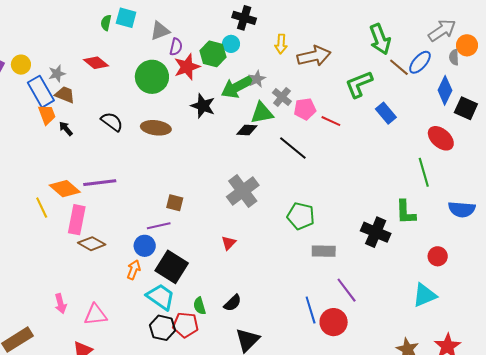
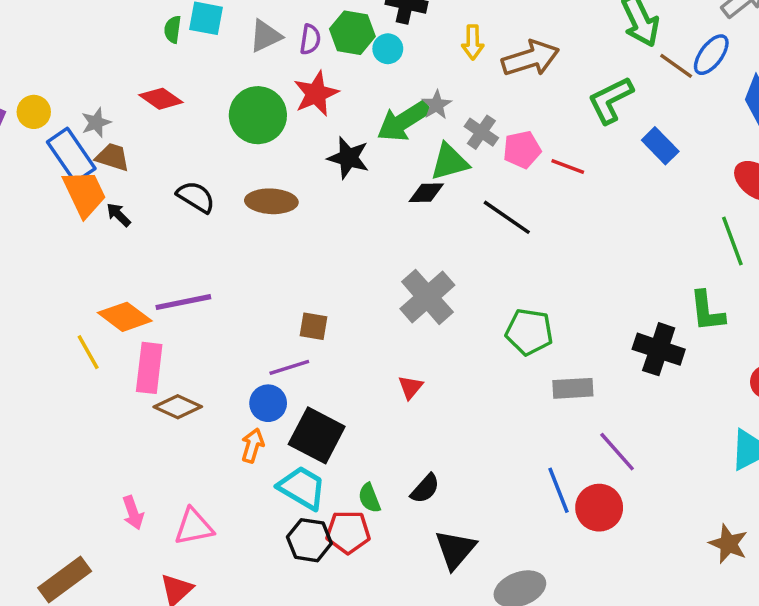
purple semicircle: (176, 47) -> (310, 39), moved
green hexagon: (213, 54) -> (352, 33), moved
orange trapezoid: (47, 115) -> (84, 193), size x1.4

